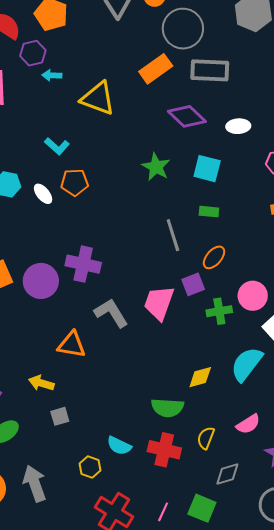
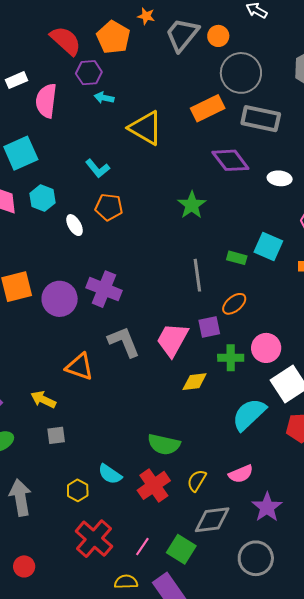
cyan square: (207, 169) -> (268, 247), moved
white ellipse: (43, 194) -> (75, 225), moved
yellow diamond: (200, 377) -> (195, 382), moved
red cross: (164, 450) -> (154, 485), turned 32
gray diamond: (227, 474) -> (212, 520), size x1.4

